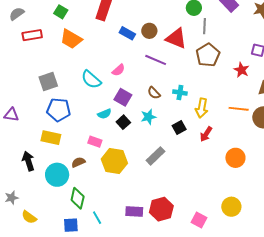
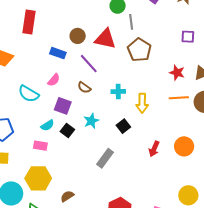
blue rectangle: (127, 33) -> (58, 53), moved
purple line: (156, 60) -> (89, 64), turned 35
red star: (241, 70) -> (177, 73), moved
brown semicircle: (154, 93) -> (84, 88), moved
red arrow: (206, 134) -> (154, 149), moved
pink rectangle: (95, 142) -> (40, 146), moved
yellow hexagon: (114, 161) -> (38, 178), moved
brown semicircle: (78, 162) -> (67, 196), moved

